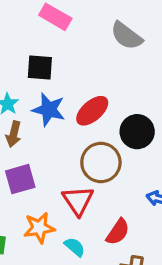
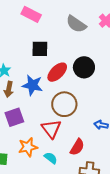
black square: (40, 68) -> (40, 49), moved
blue star: (49, 110) -> (32, 85), moved
black circle: (137, 132) -> (84, 67), moved

